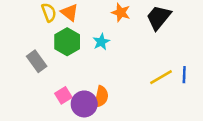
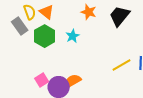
gray rectangle: (37, 61) -> (20, 26), moved
orange semicircle: (101, 97) -> (73, 81), turned -132

